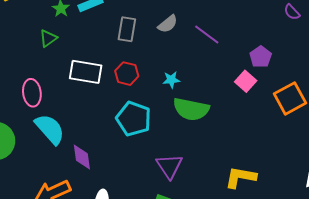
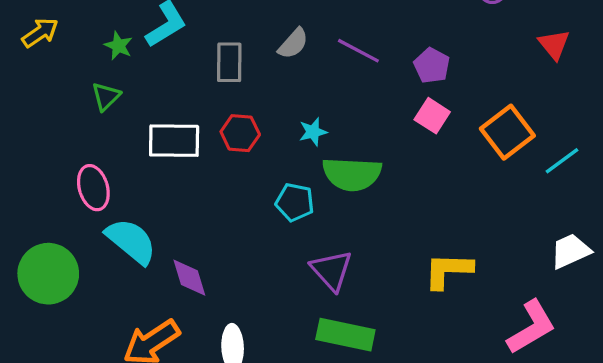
purple pentagon: (261, 57) -> (432, 66), moved
cyan pentagon: (134, 119) -> (295, 202), moved, size x0.7

